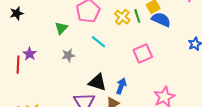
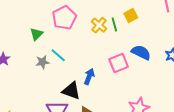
blue semicircle: (161, 20) -> (141, 52), moved
cyan line: (99, 42) -> (58, 55), moved
blue arrow: (121, 86) -> (89, 76), moved

